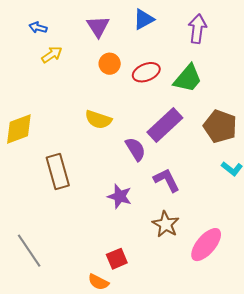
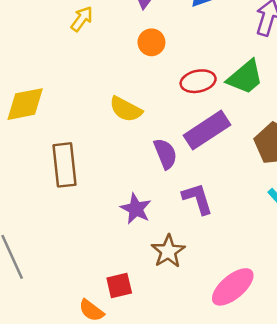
yellow arrow: (52, 55) -> (82, 19), turned -30
red ellipse: (146, 72) -> (198, 81), moved
brown star: (166, 224) -> (168, 251), moved

